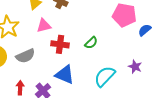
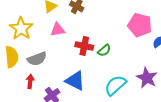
red cross: (60, 44) -> (84, 46), moved
purple star: (135, 67) -> (147, 78), size x1.5
red arrow: (20, 88) -> (30, 81), moved

